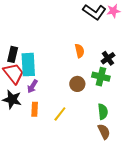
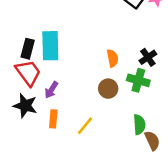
orange semicircle: (80, 51) -> (113, 58), moved
cyan rectangle: (28, 65) -> (50, 46), moved
brown semicircle: (104, 132) -> (152, 141), moved

